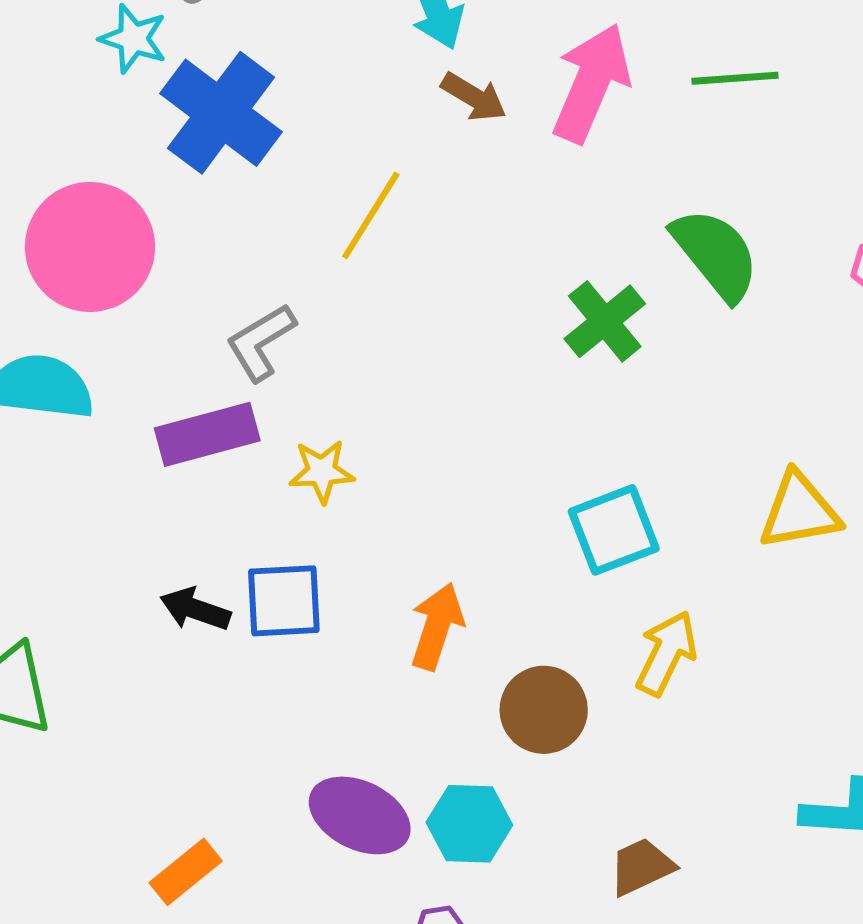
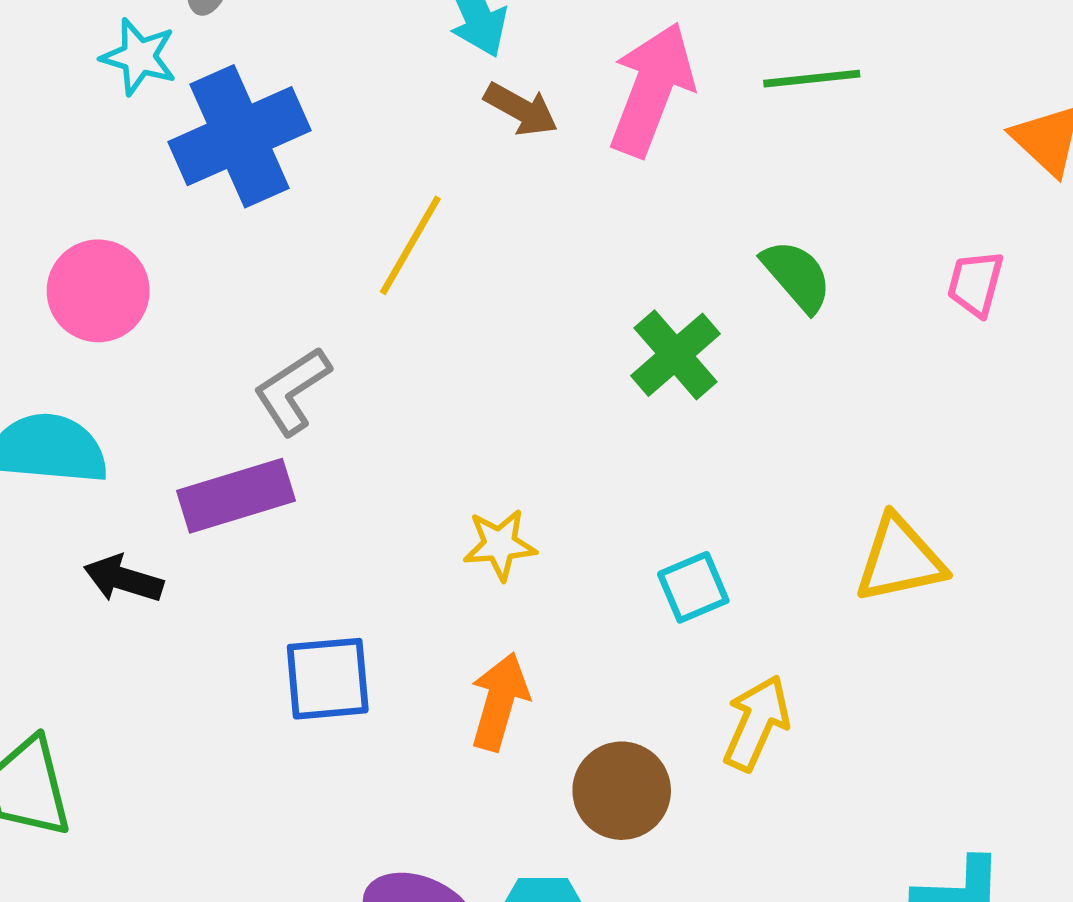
blue cross: (221, 113) -> (239, 136), turned 31
pink circle: (90, 247) -> (98, 291), size x0.7
green semicircle: (716, 254) -> (797, 276), size x0.7
yellow star: (322, 471) -> (500, 545), moved
cyan square: (614, 530) -> (693, 587), size x0.7
black arrow: (195, 609) -> (123, 579), moved

